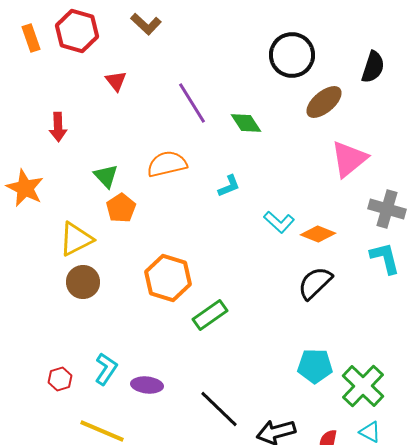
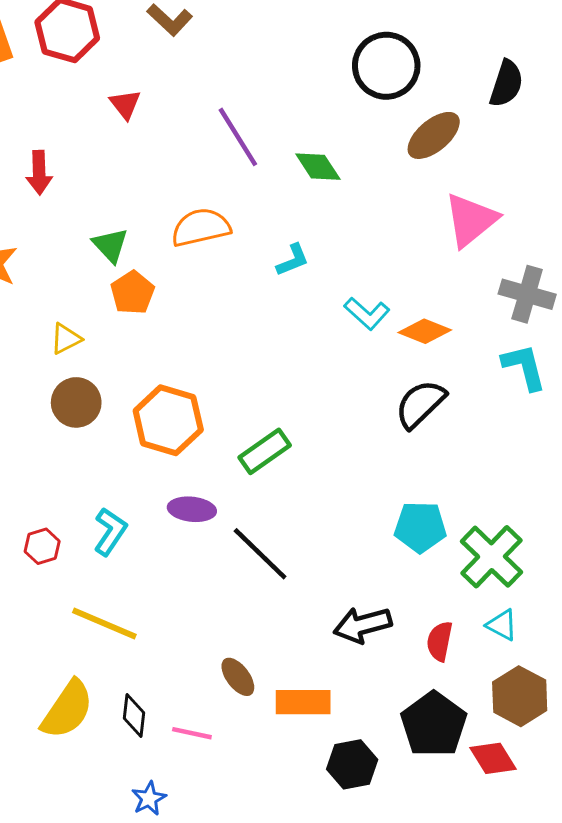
yellow triangle: (76, 239) -> (66, 339), size x0.6
orange hexagon: (168, 278) -> (168, 420), moved
purple ellipse: (147, 385) -> (192, 509), moved
black line: (219, 409) -> (260, 554), moved

